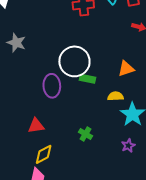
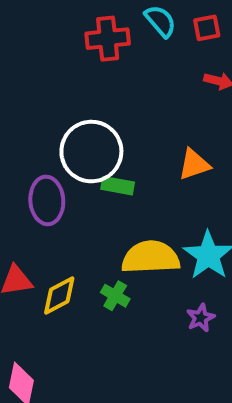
yellow semicircle: (116, 96) -> (151, 257), moved, size x1.8
yellow diamond: (44, 154) -> (59, 295), moved

